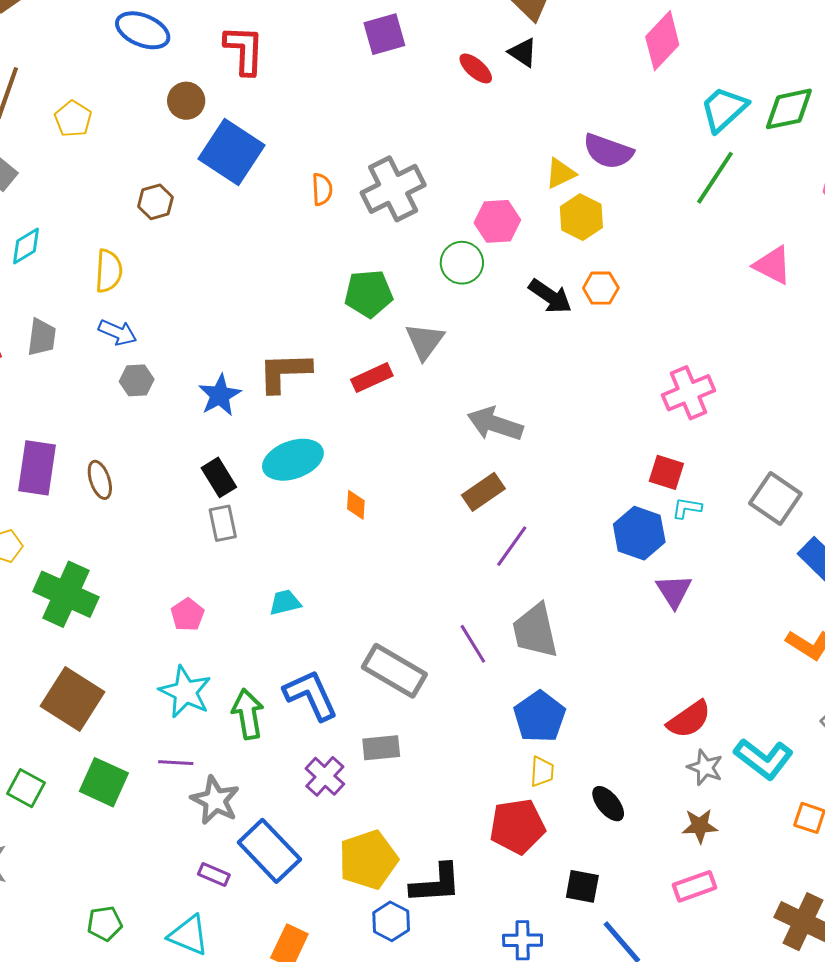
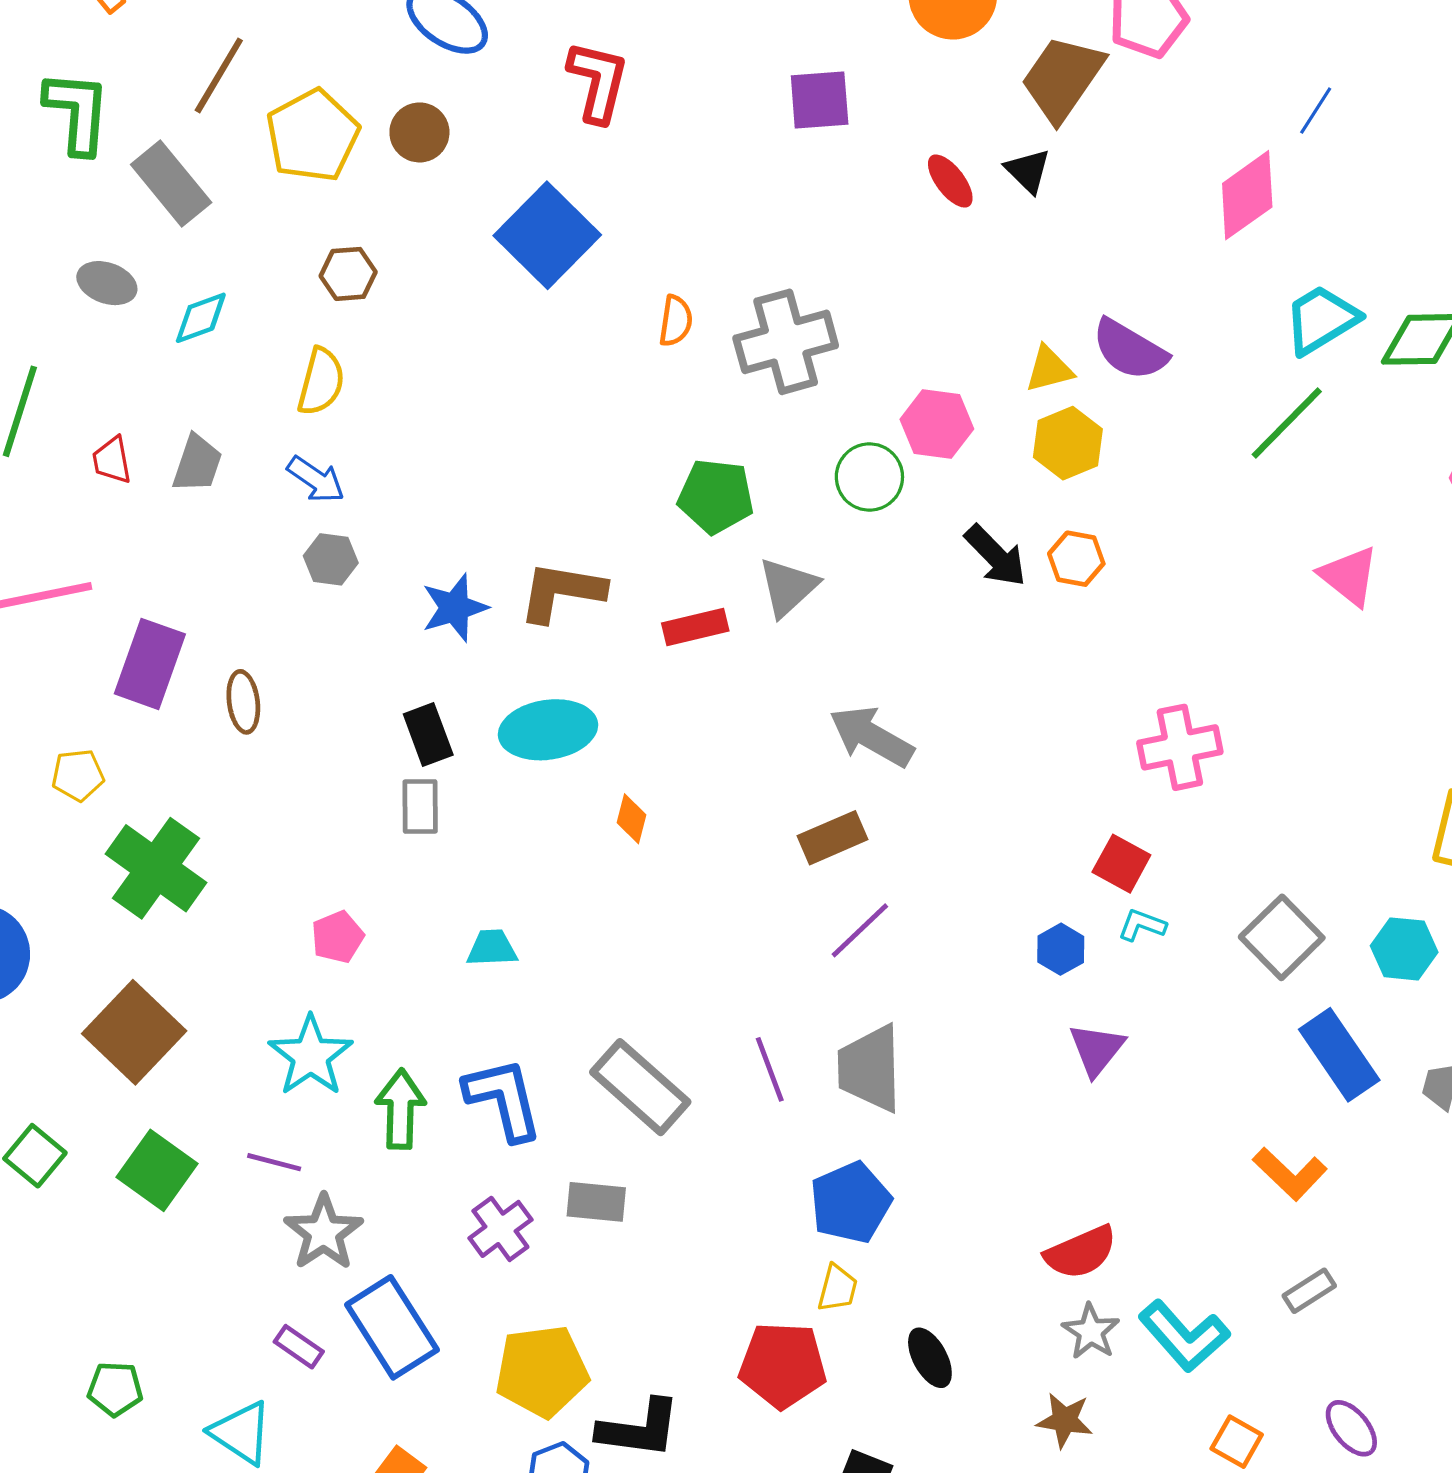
brown circle: (186, 101) -> (419, 132), moved
yellow pentagon: (73, 119) -> (313, 136), size x1.6
brown hexagon: (155, 202) -> (348, 274), moved
blue hexagon: (639, 533) -> (1061, 949), size x0.6

